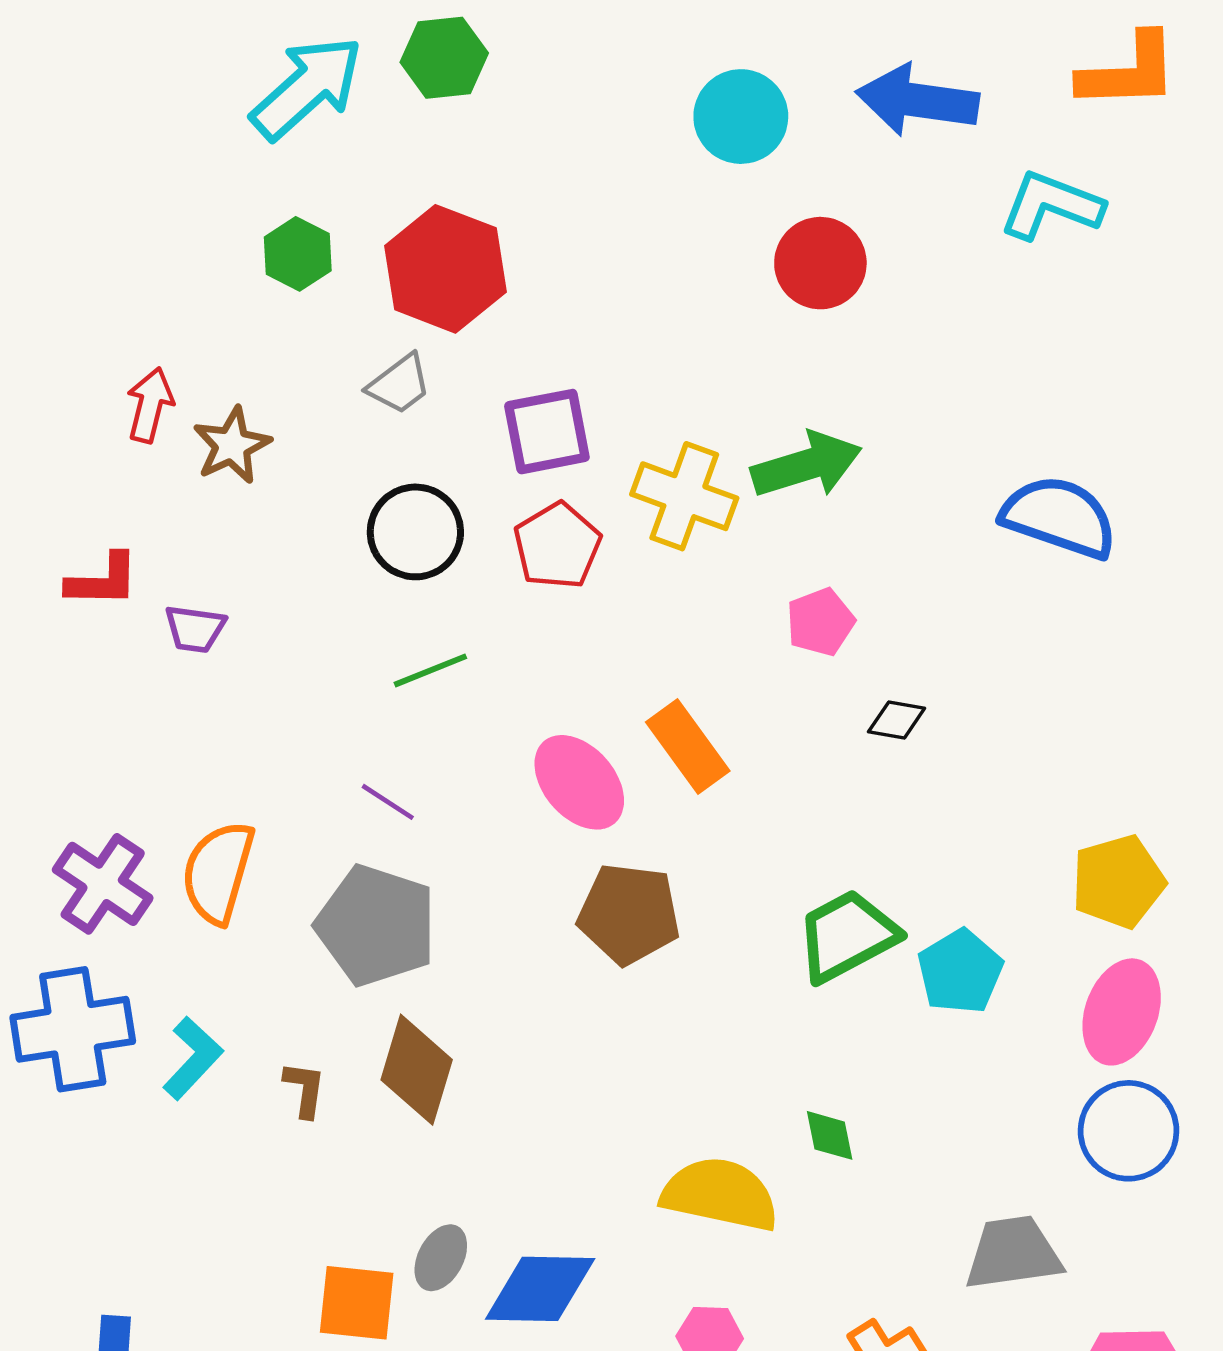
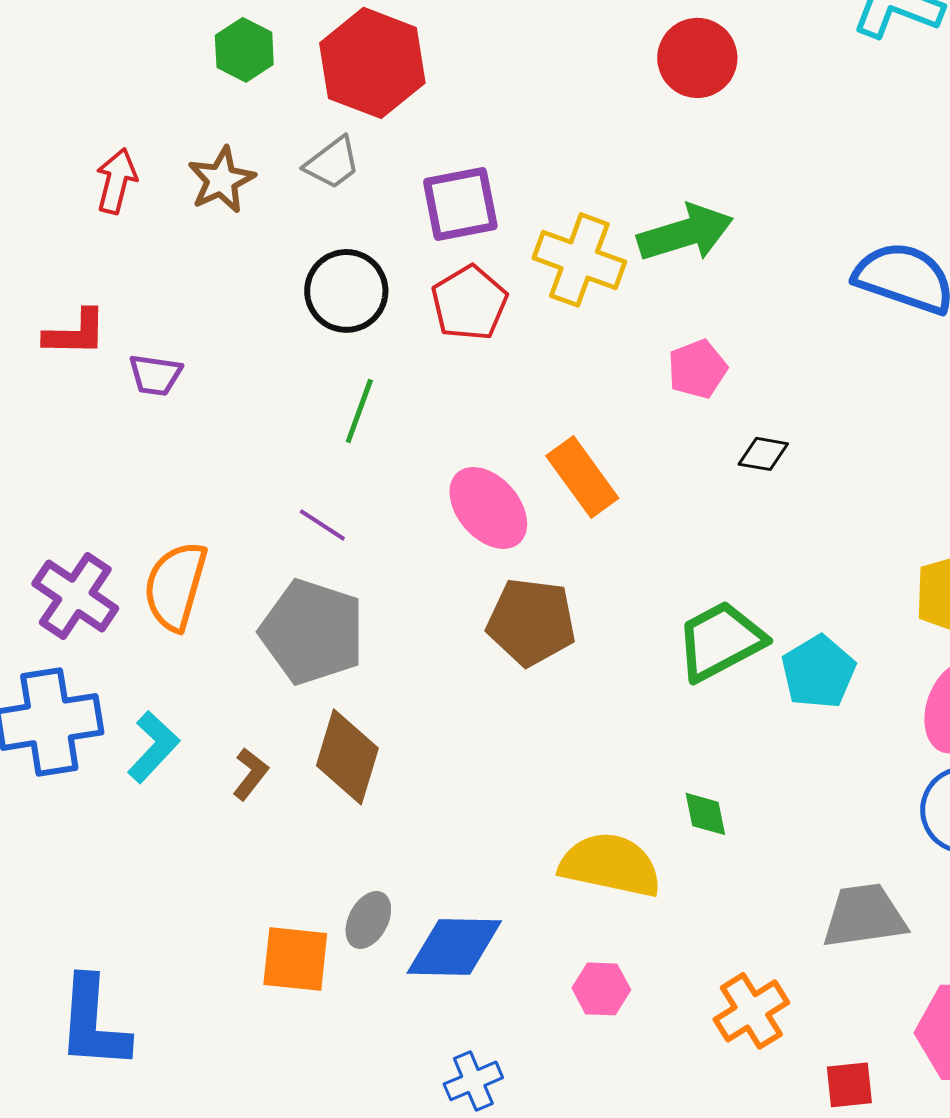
brown star: (232, 445) -> (221, 180), moved
green line: (430, 670) -> (359, 411), turned -48
brown L-shape: (305, 1089) -> (250, 774), turned 30

